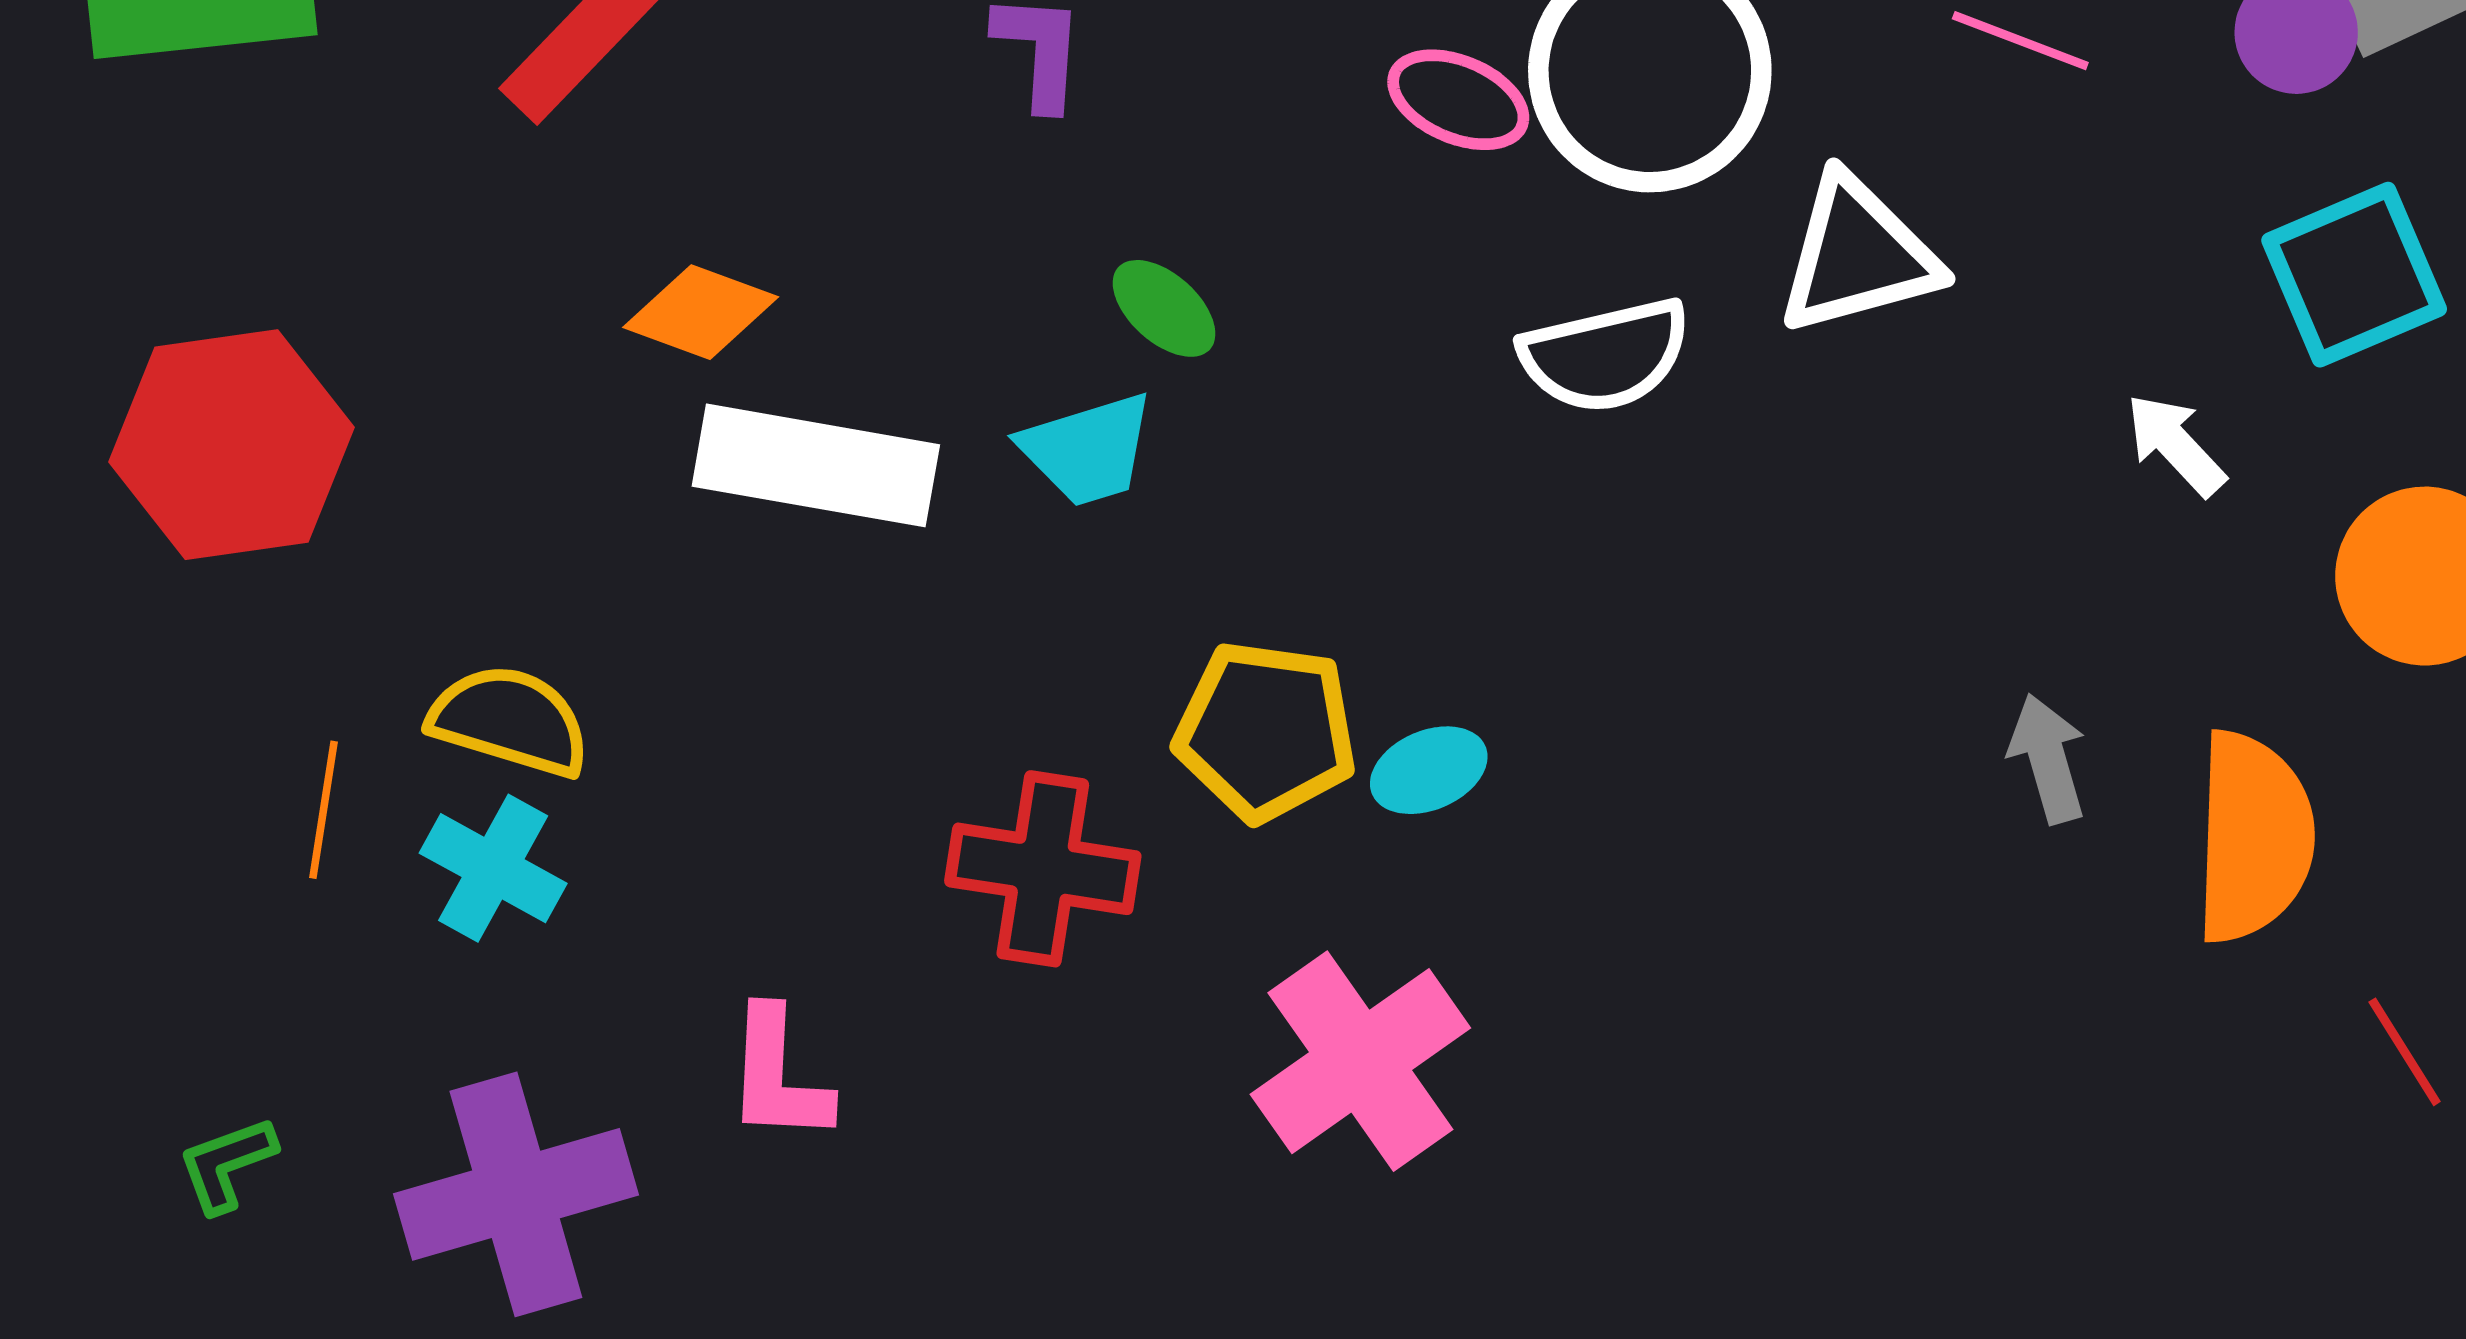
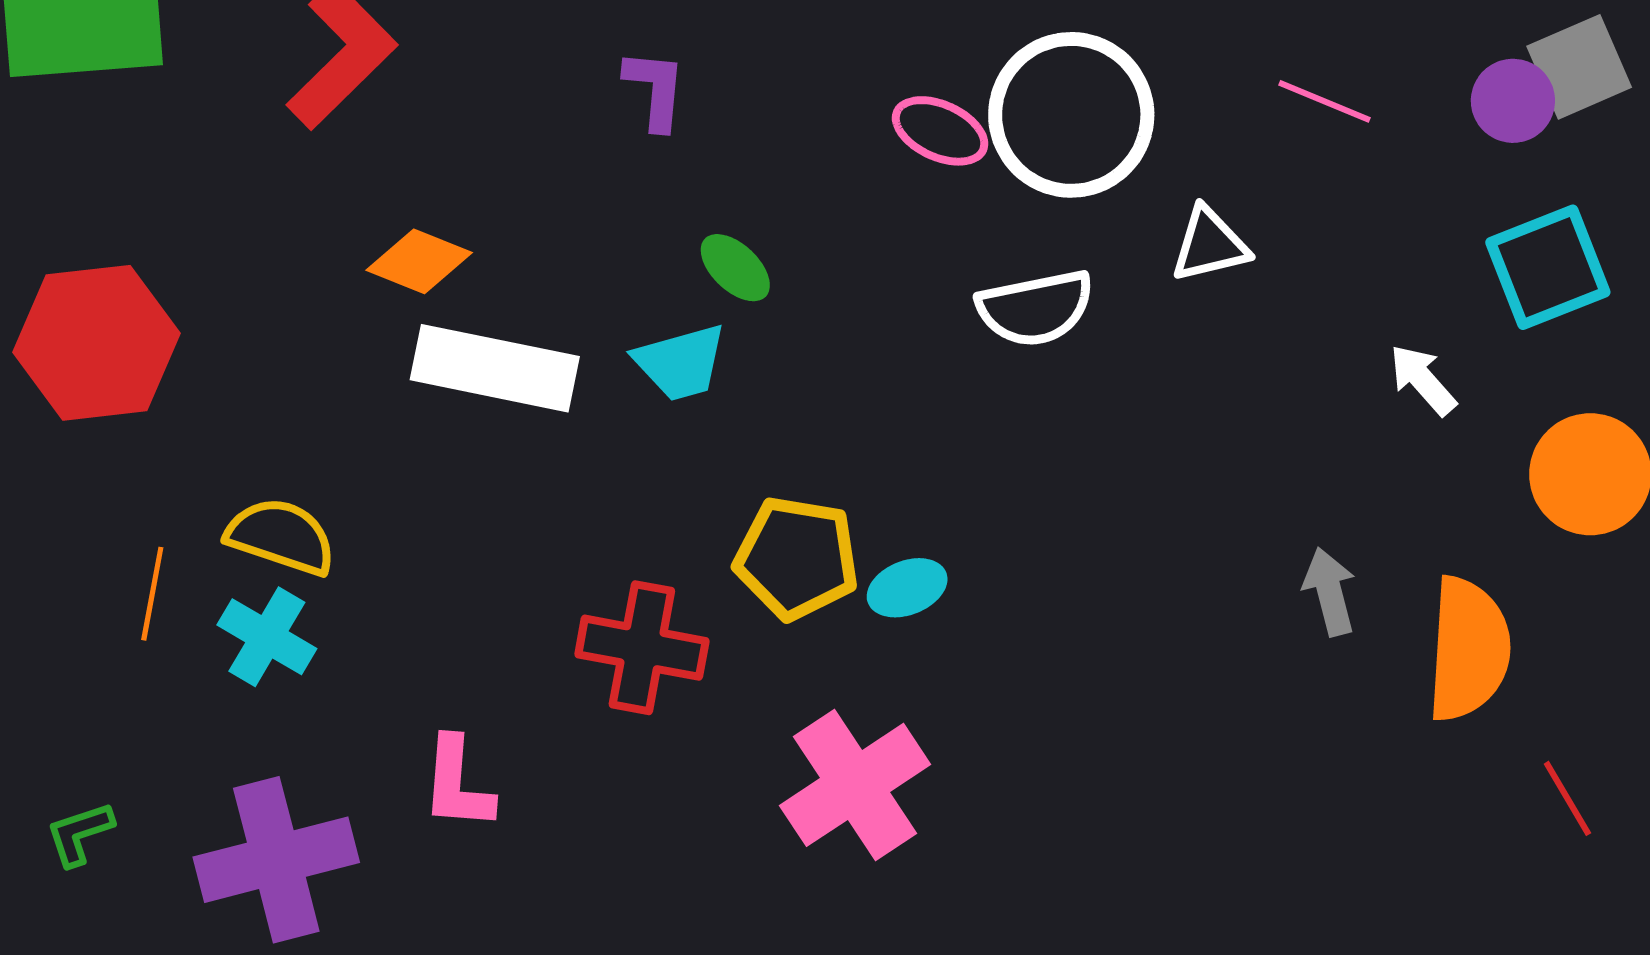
white triangle: (1858, 255) -> (1210, 245), size x0.7

